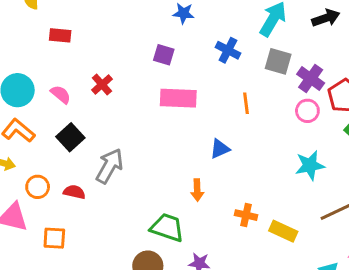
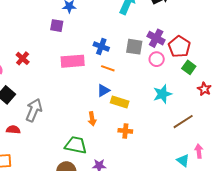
blue cross: (228, 50) -> (101, 46), moved
purple square: (164, 55) -> (57, 26), moved
gray square: (278, 61) -> (134, 47), moved
orange line: (246, 103) -> (108, 68), moved, turned -56
yellow rectangle: (283, 231) -> (120, 102), moved

